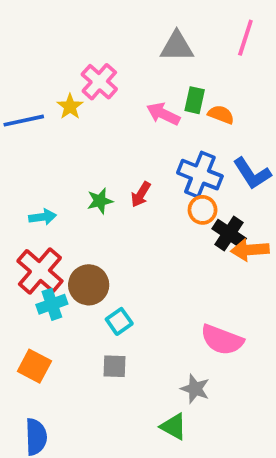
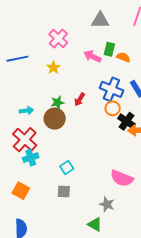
yellow star: (70, 107) -> (53, 68), moved
brown circle: (89, 285) -> (55, 119), moved

